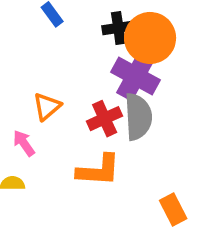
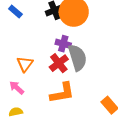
purple cross: (136, 76) -> (63, 44), moved, size x0.6

